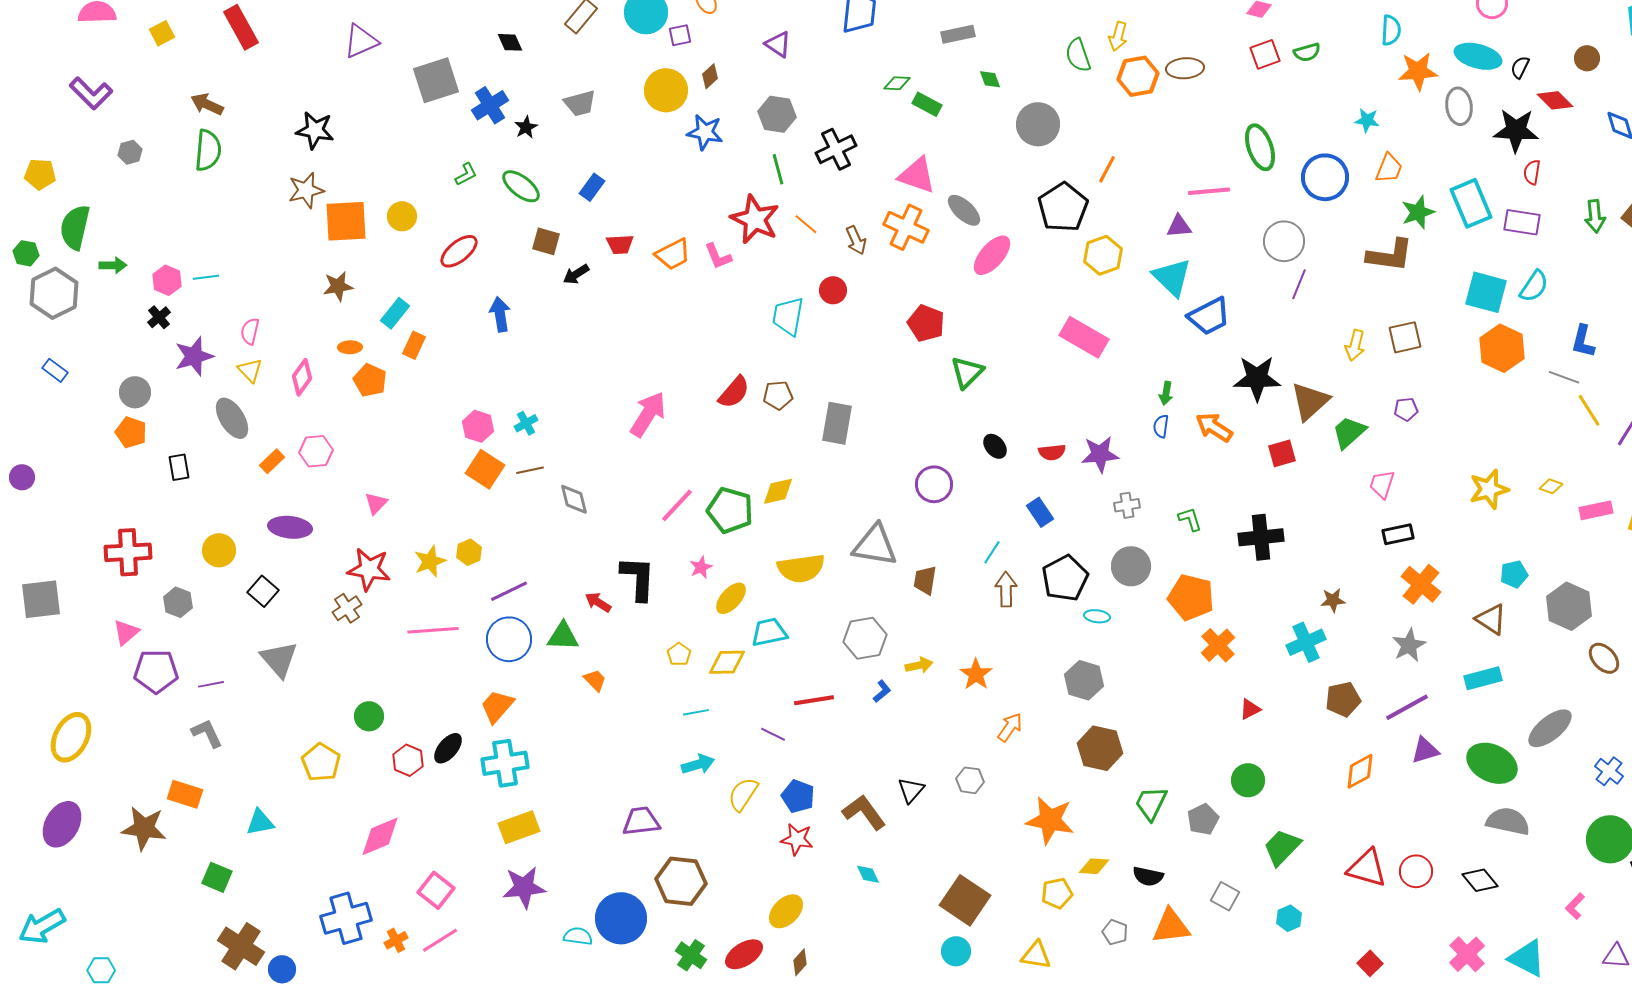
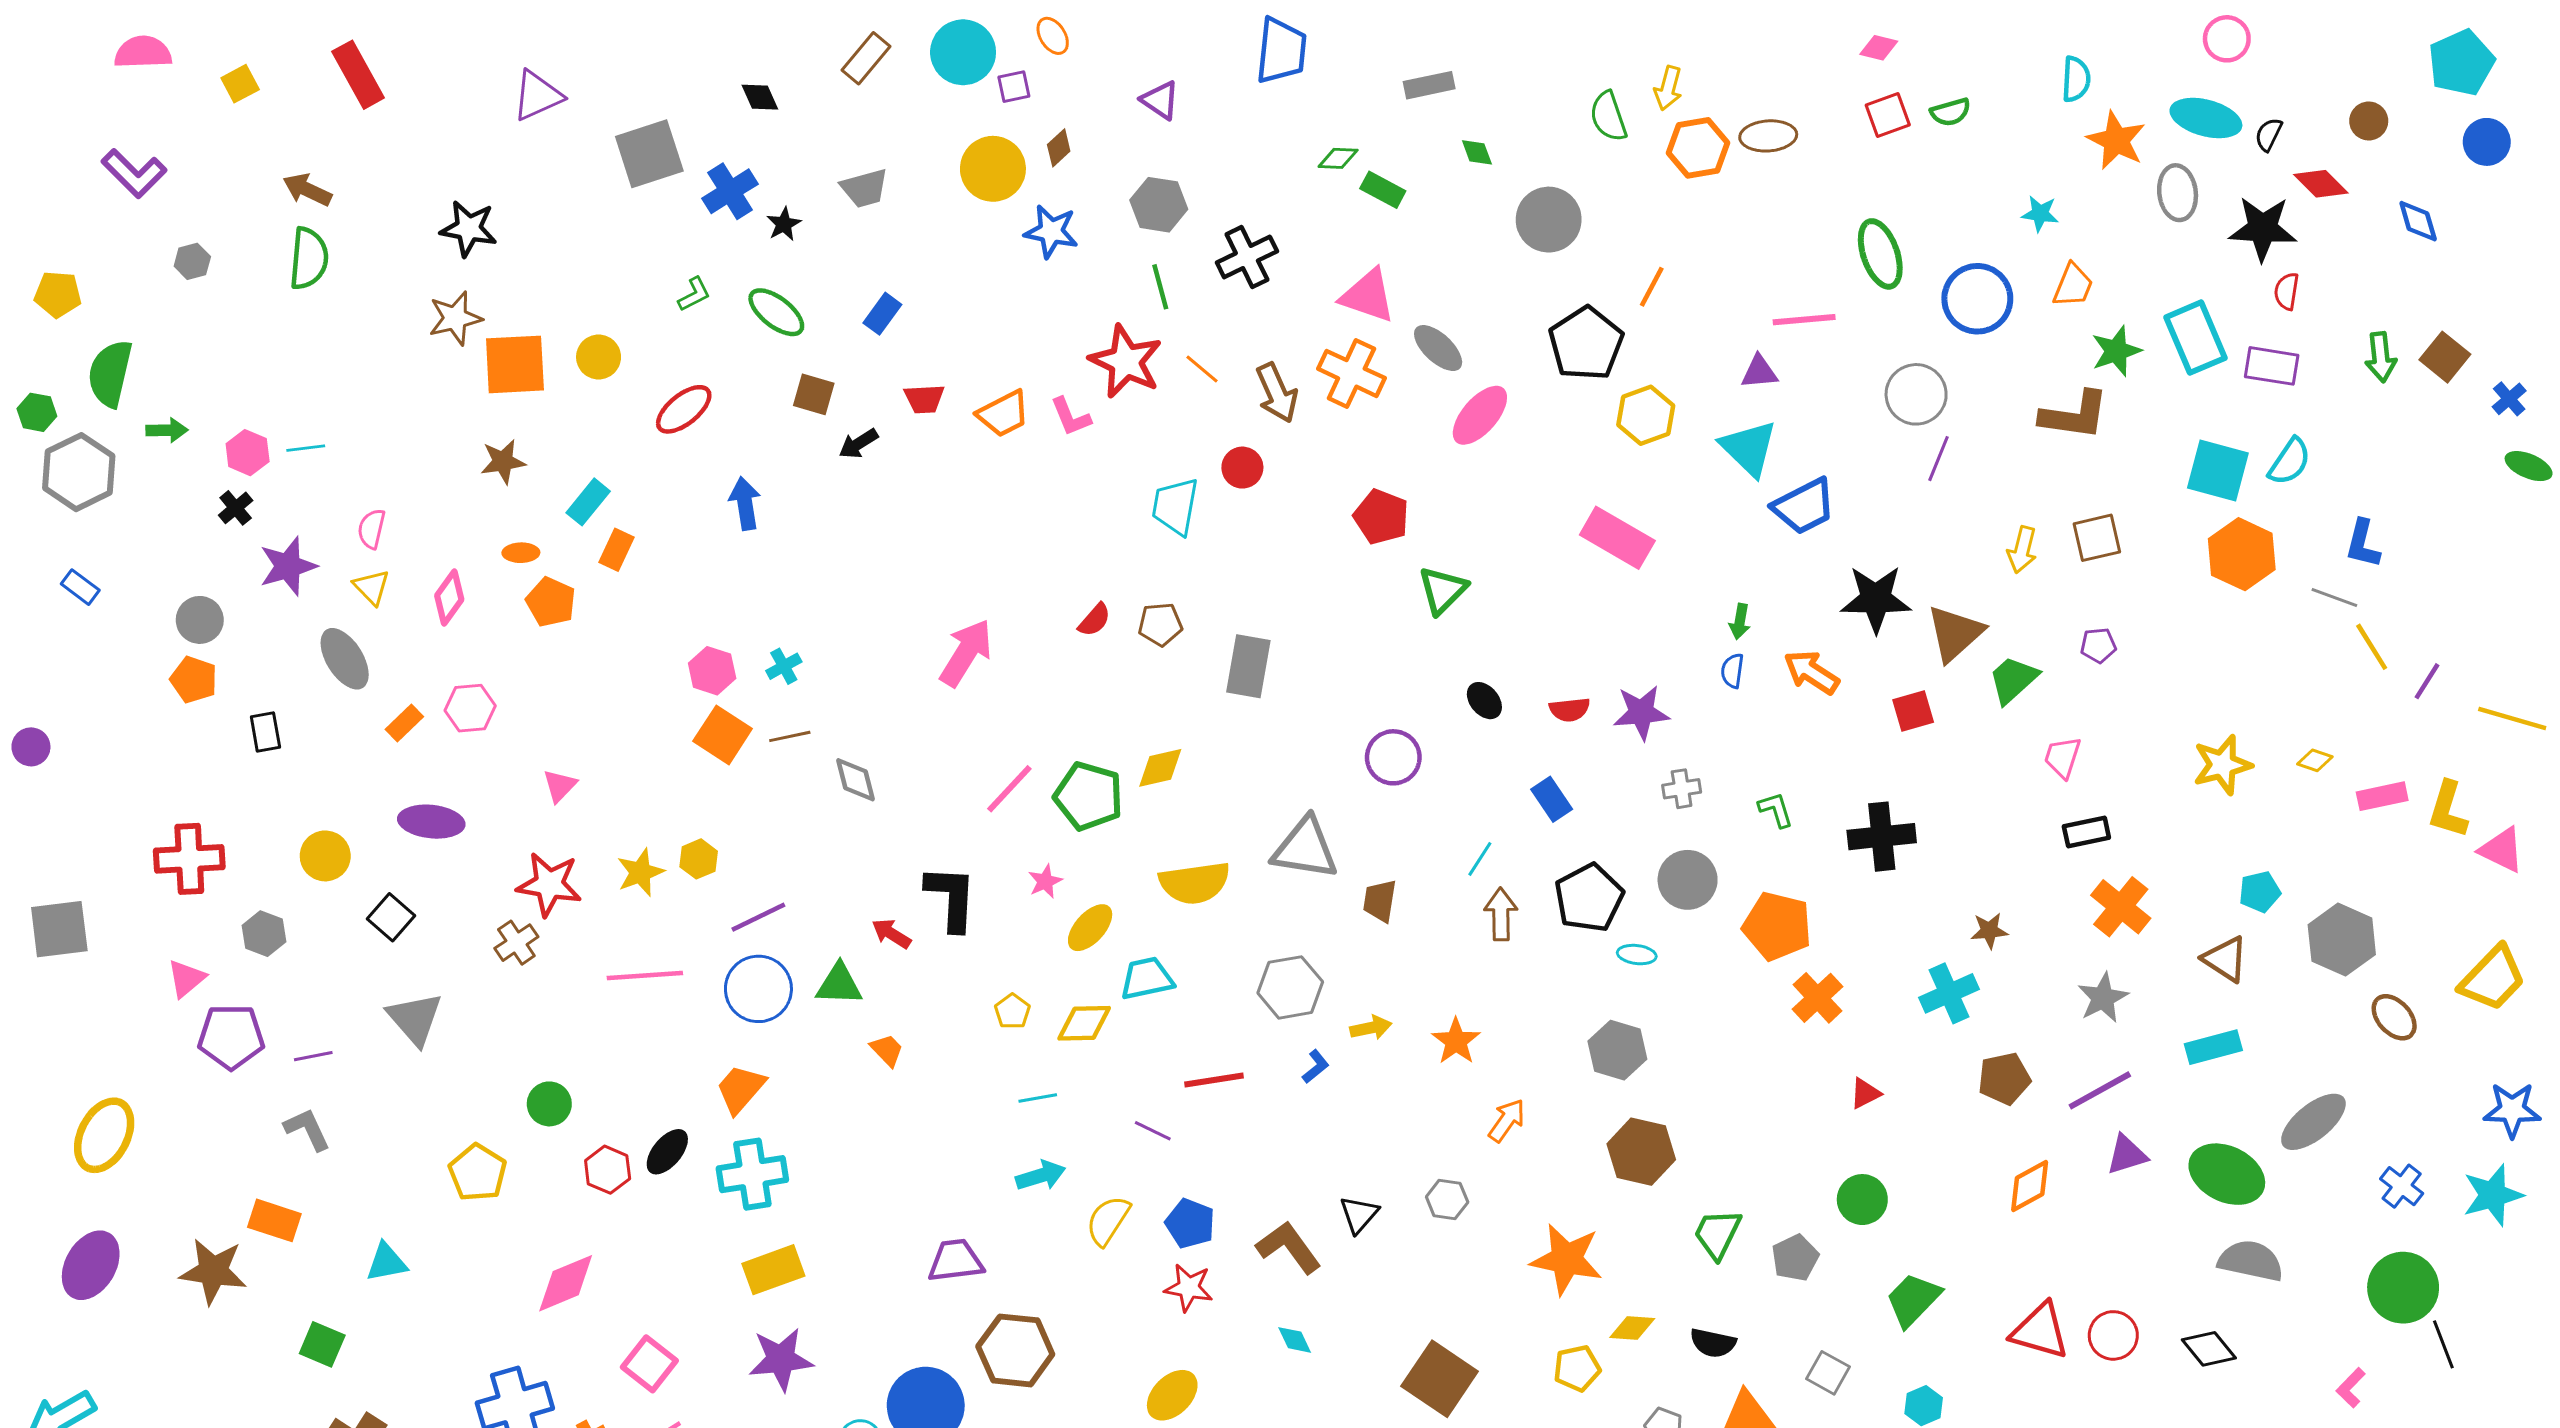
orange star: (1418, 71) -> (2116, 140), turned 30
brown arrow: (856, 240) -> (1277, 393), size x1.4
red semicircle: (734, 392) -> (1095, 620), size x0.7

